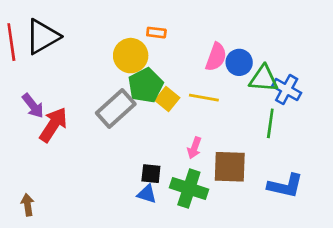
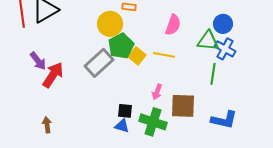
blue circle: (239, 62) -> (223, 24), moved
brown arrow: (28, 205) -> (47, 125), moved

